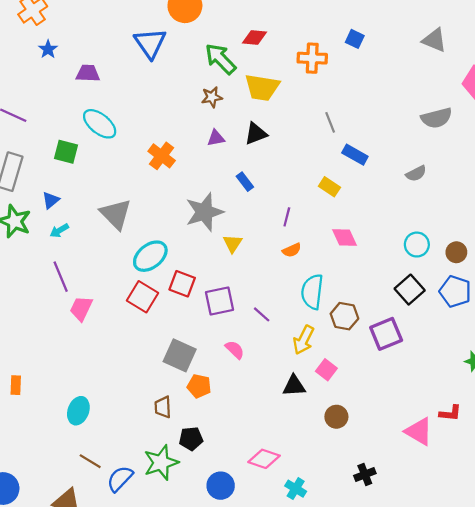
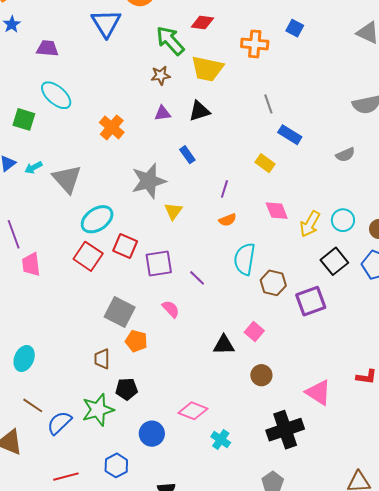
cyan arrow: (59, 231) -> (33, 168), moved
pink trapezoid: (81, 308) -> (31, 264), turned -35
yellow arrow: (304, 340) -> (310, 224), moved
pink triangle: (419, 431) -> (318, 392), moved
black cross: (365, 475) -> (285, 430), size x1.8

